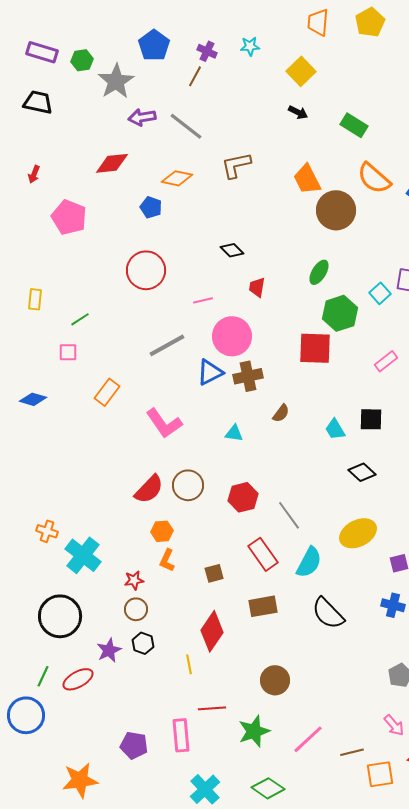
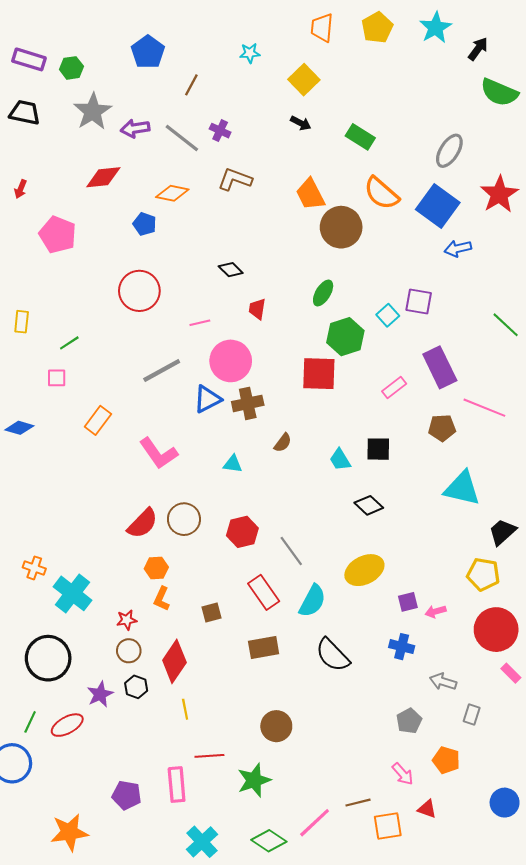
purple cross: (207, 51) -> (220, 131), moved
gray star: (116, 81) -> (93, 111), moved
brown L-shape: (236, 165) -> (235, 179), turned 32
red diamond: (212, 631) -> (174, 661), moved
pink line: (308, 739) -> (315, 823), moved

